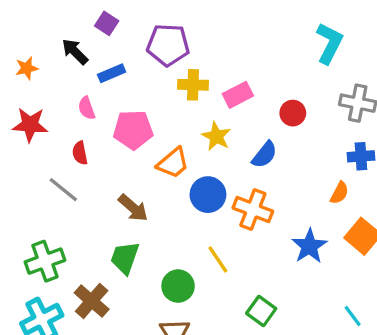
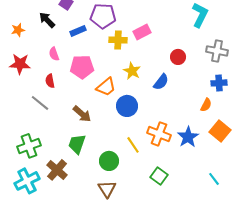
blue rectangle: (112, 73) -> (78, 31), moved
pink rectangle: (238, 95) -> (142, 32), moved
orange cross: (253, 210) -> (159, 134), moved

